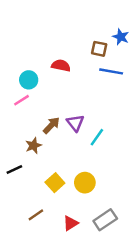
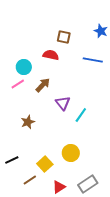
brown square: (99, 49) -> (64, 37), moved
brown arrow: (51, 125) -> (43, 85), moved
black line: (14, 169) -> (12, 160), moved
yellow square: (55, 183) -> (45, 164), moved

